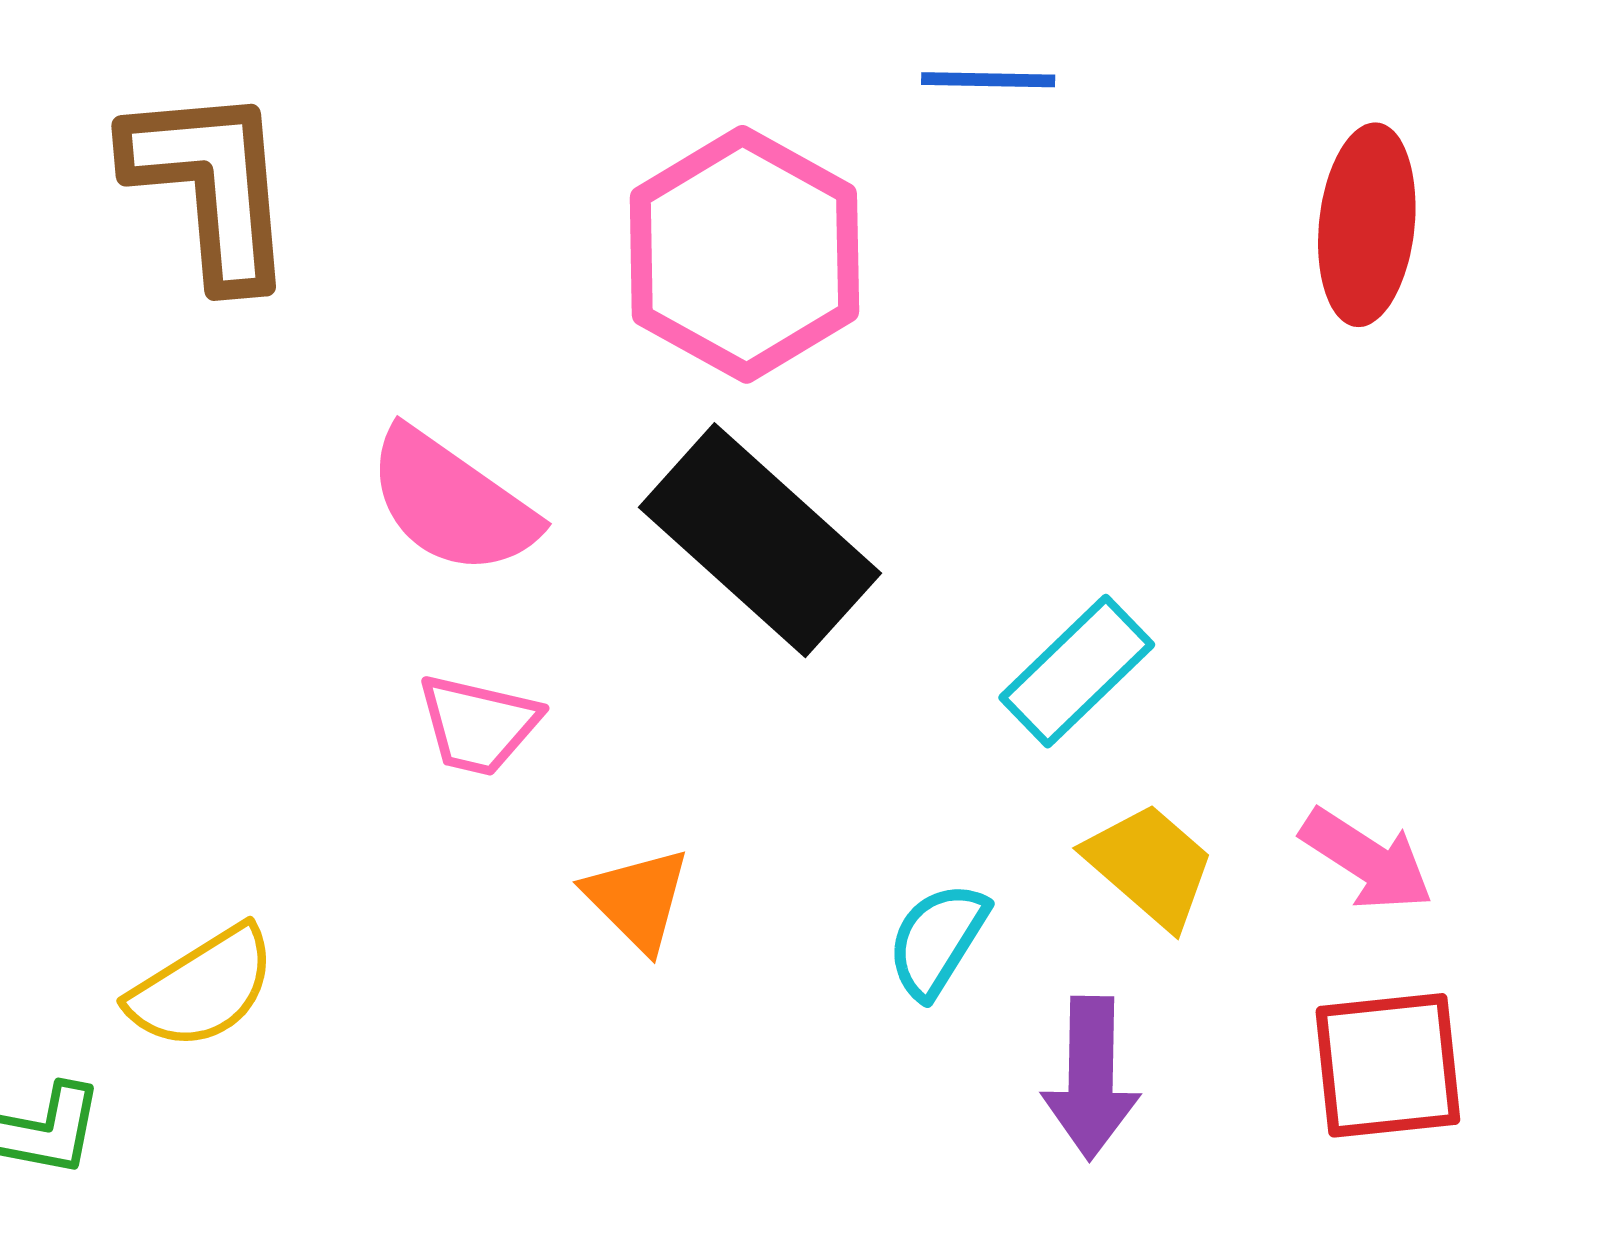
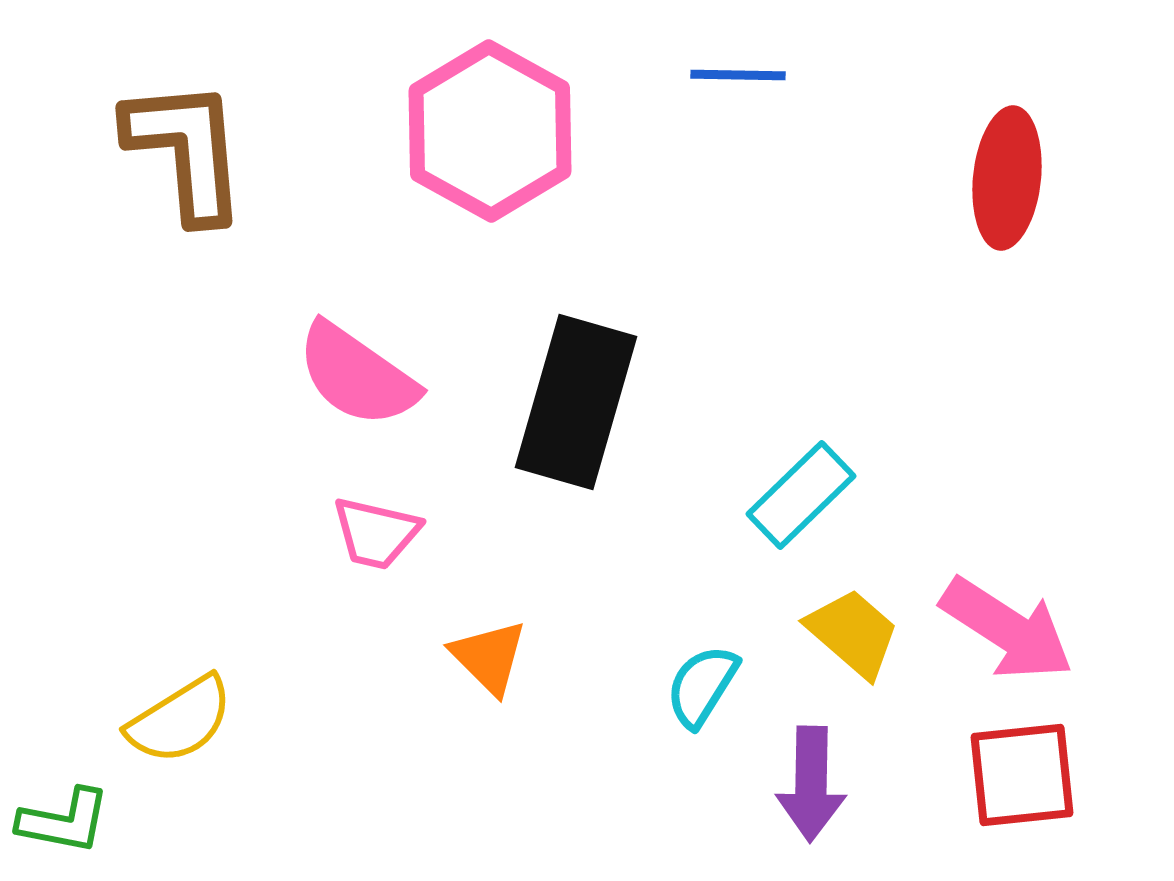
pink hexagon: (744, 254) -> (490, 131), moved
black rectangle: (760, 540) -> (576, 402), turned 64
pink arrow: (1367, 860) -> (1007, 629), size x1.4

